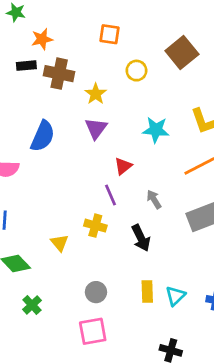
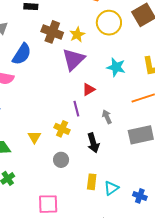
yellow circle: (136, 71) -> (109, 23), size x1.6
brown cross: (59, 74) -> (52, 32), moved
purple triangle: (96, 128) -> (74, 59), size x1.4
blue semicircle: (43, 136) -> (22, 54), moved
gray circle: (96, 292) -> (61, 160), moved

